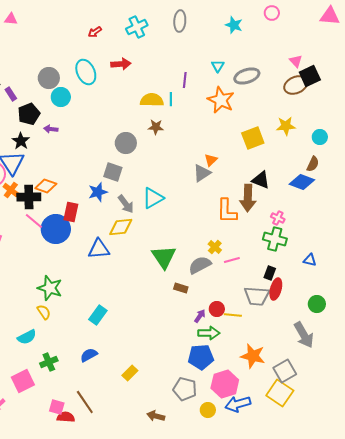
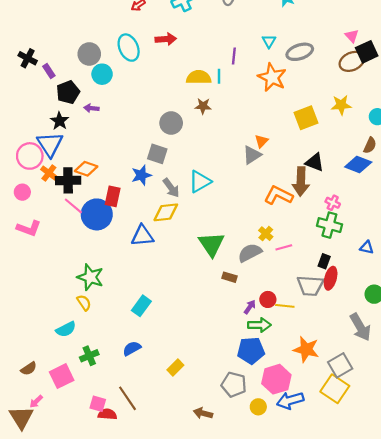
orange L-shape: (227, 211) -> (278, 195), turned 116

